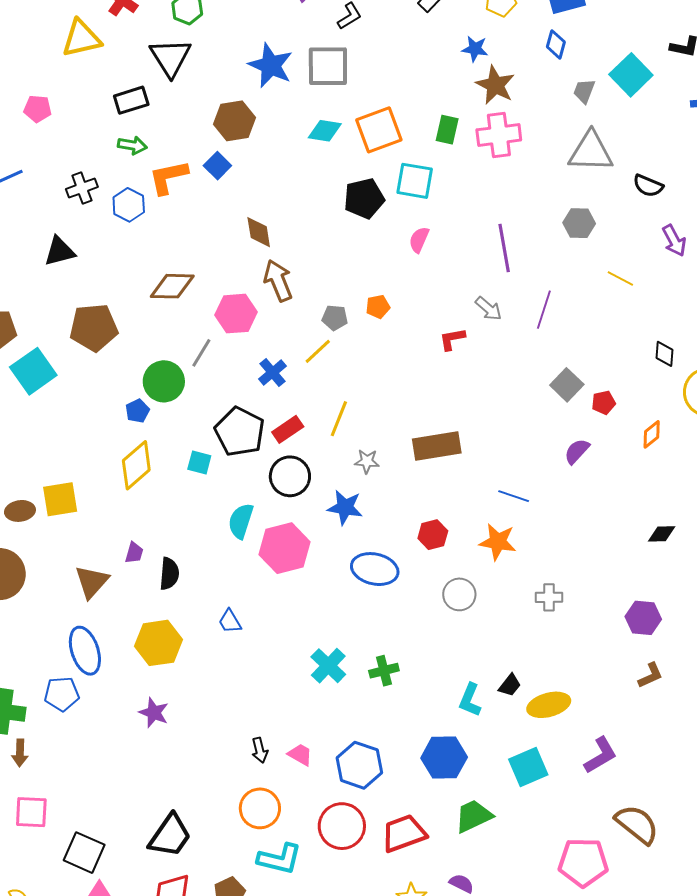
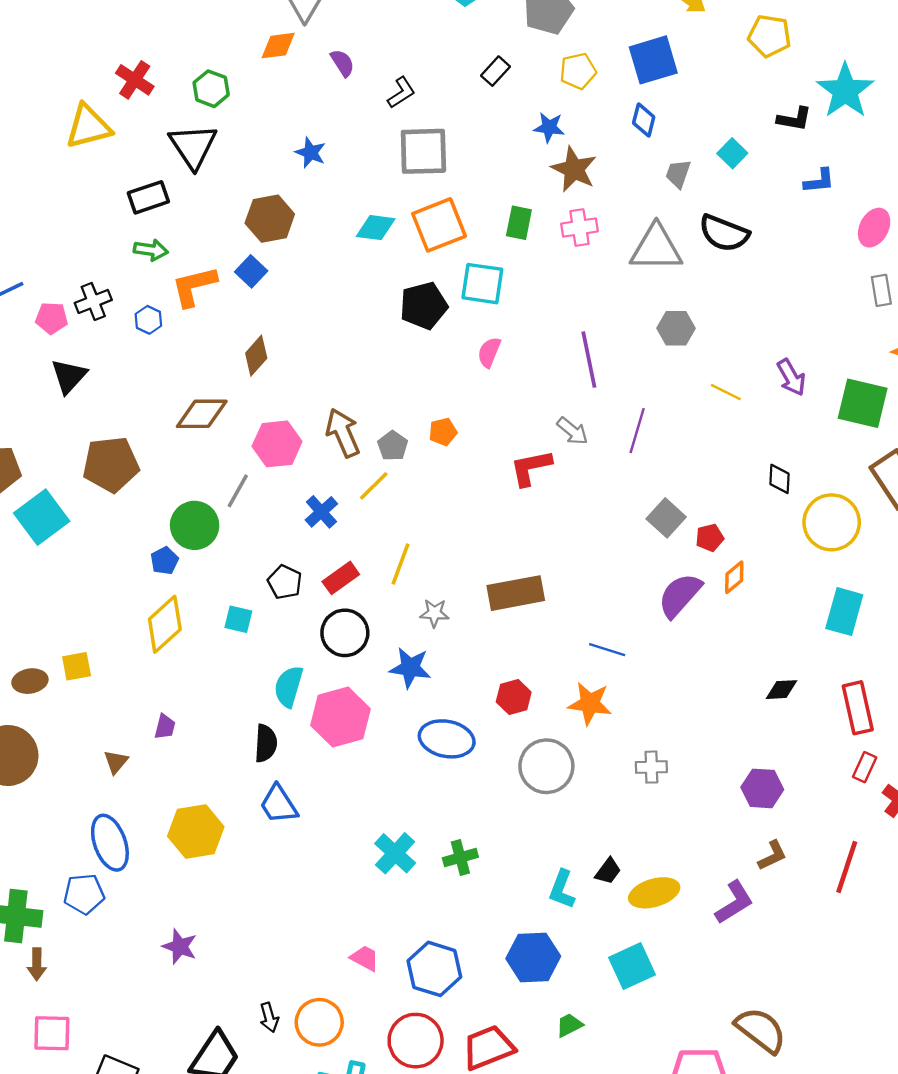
blue star: (271, 65) -> (310, 153), size x0.6
gray square: (328, 66) -> (423, 151), moved
cyan square: (631, 75) -> (732, 153), size x0.6
pink pentagon: (38, 109) -> (52, 318), moved
pink cross: (499, 135) -> (580, 227), size x0.7
gray triangle: (591, 152) -> (656, 248), moved
black semicircle: (648, 186) -> (724, 233), moved, size x1.4
blue hexagon: (129, 205) -> (148, 320), size x0.7
brown diamond: (259, 232) -> (256, 356), moved, turned 52
purple arrow: (674, 241) -> (791, 377), moved
black triangle: (60, 251) -> (69, 376), turned -32
brown arrow: (278, 281) -> (343, 433), moved
gray pentagon: (335, 318) -> (393, 446), turned 30
red L-shape: (452, 339) -> (531, 468), size x1.4
black pentagon: (240, 432) -> (285, 582), size x0.6
orange diamond: (652, 434) -> (734, 577), moved
purple semicircle: (577, 451) -> (680, 595), size x1.5
yellow square: (60, 499) -> (77, 666), size x0.7
black semicircle: (169, 574) -> (266, 743), moved
brown triangle: (92, 582) -> (116, 762), size x0.6
gray circle: (459, 594) -> (546, 766), size x1.4
blue trapezoid: (230, 621) -> (279, 804), size x1.4
purple star: (154, 713) -> (180, 947), moved
black arrow: (260, 750) -> (269, 1017), moved
purple L-shape: (601, 755) -> (734, 902), moved
green trapezoid: (473, 816) -> (569, 1025), size x0.6

